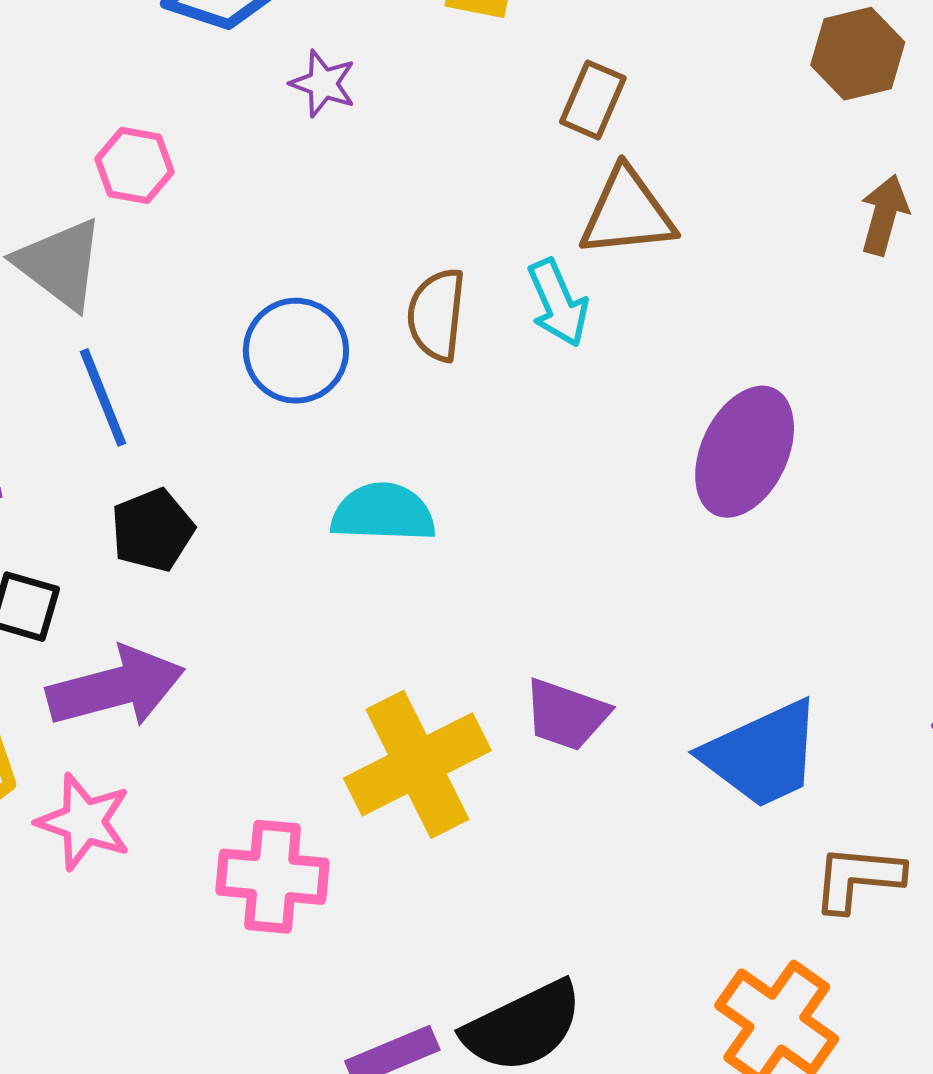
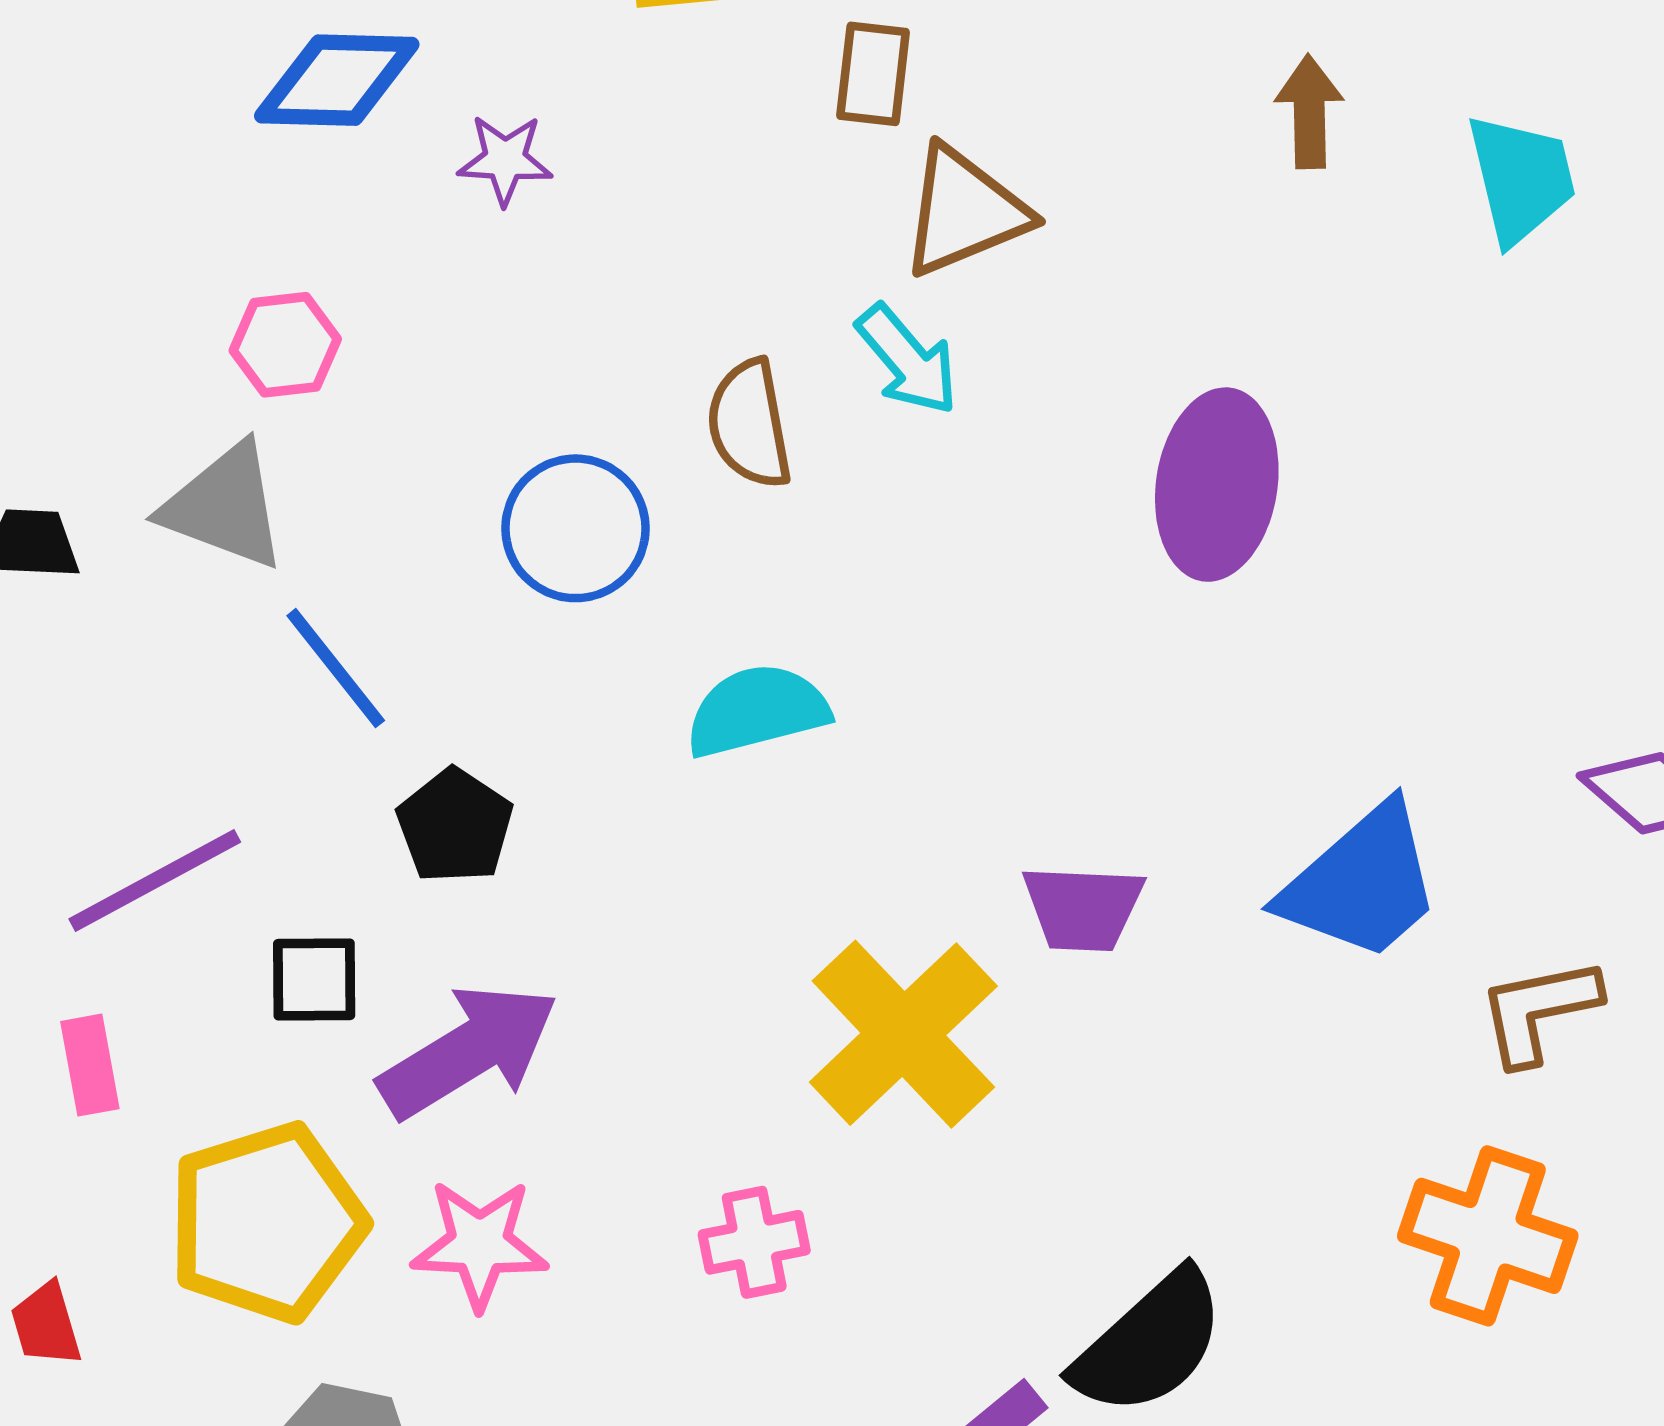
pink cross: (273, 877) -> (754, 1242), size x0.7

